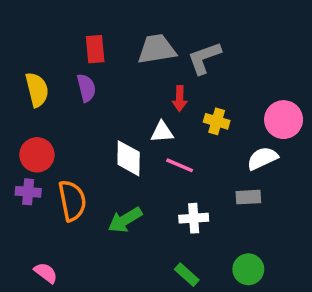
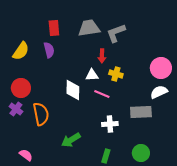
yellow semicircle: (37, 90) -> (21, 51), turned 48
yellow cross: (217, 121) -> (116, 74), moved
white semicircle: (262, 158) -> (159, 92), moved
purple cross: (28, 192) -> (16, 109), turned 32
gray rectangle: (248, 197) -> (141, 112), size x1.5
green arrow: (125, 220) -> (71, 140), moved
green rectangle: (187, 275) -> (106, 156), turned 64

